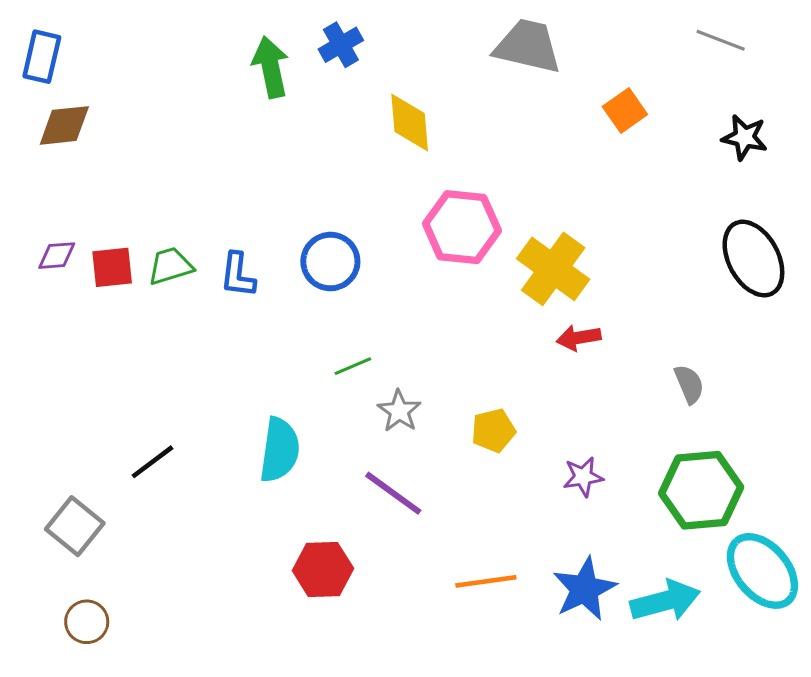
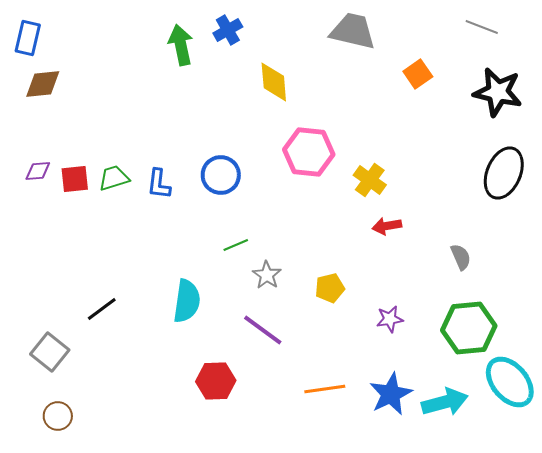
black star: (745, 137) -> (498, 92), size x1.6
black ellipse: (753, 259) -> (504, 173), turned 51
yellow cross: (553, 269) -> (370, 180), size x0.7

